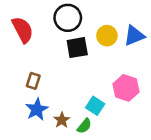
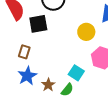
yellow circle: (107, 36) -> (86, 32), moved
black square: (77, 48) -> (38, 24), moved

